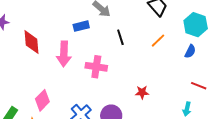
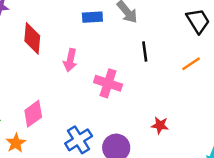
blue rectangle: (81, 26) -> (92, 17), moved
pink arrow: (64, 54) -> (70, 60), size x0.7

